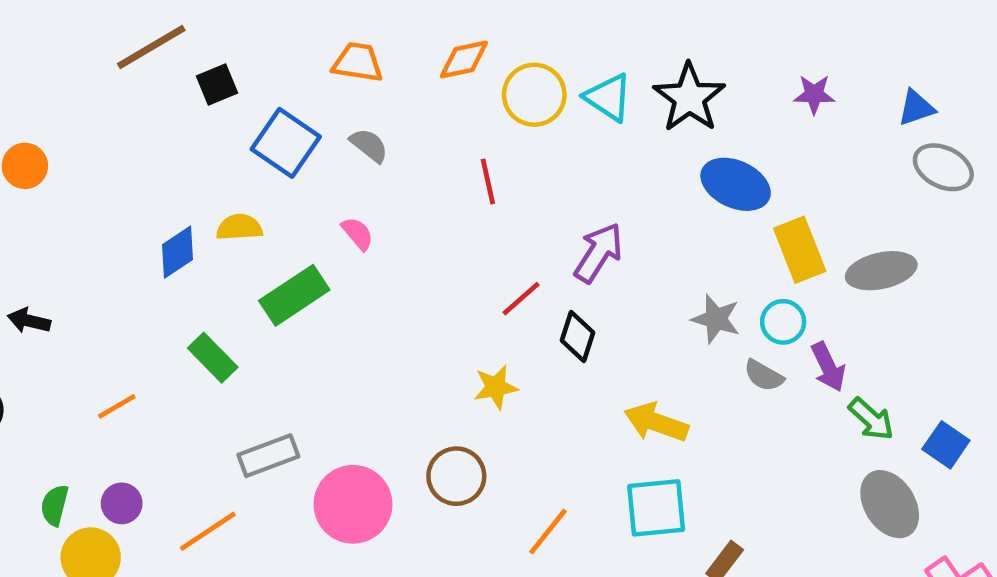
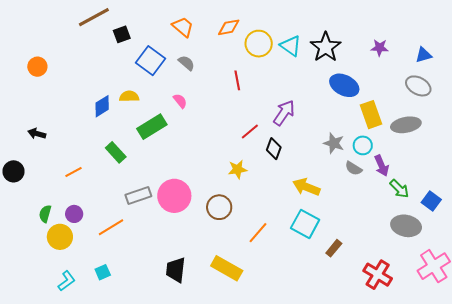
orange trapezoid: (358, 62) -> (183, 27), turned 30
gray ellipse: (943, 167) -> (418, 86), moved
pink circle: (353, 504) -> (174, 196), moved
gray ellipse: (890, 504) -> (406, 226), turned -48
cyan square: (656, 508) -> (305, 224), turned 32

